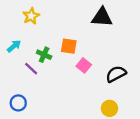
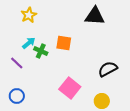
cyan arrow: (14, 46) -> (29, 43), moved
pink square: (84, 65) -> (70, 88), moved, size x1.5
purple line: (31, 69) -> (17, 63), moved

